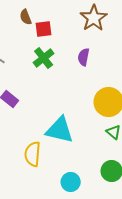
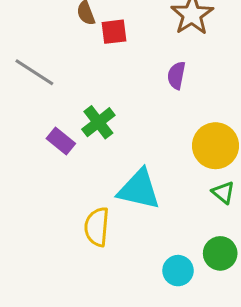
green cross: (44, 58) -> (98, 122), moved
cyan circle: (71, 182) -> (178, 271), moved

